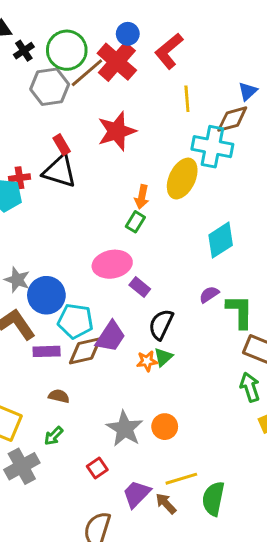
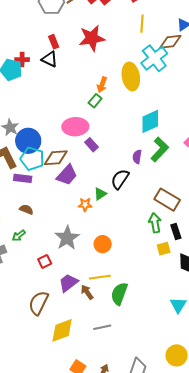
cyan cross: (212, 147) -> (154, 58), turned 32
black triangle: (60, 171) -> (50, 59), size x0.7
yellow ellipse: (182, 179) -> (131, 76), turned -44
purple semicircle: (209, 294) -> (137, 157), turned -56
green L-shape: (240, 311) -> (160, 150), moved, turned 35
cyan pentagon: (75, 321) -> (32, 159), moved
black semicircle: (161, 324) -> (120, 179), moved
brown diamond: (85, 351) -> (56, 158), moved
orange star: (147, 361) -> (85, 205), moved
orange circle: (165, 427) -> (103, 244), moved

